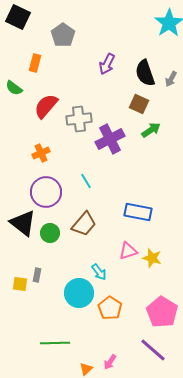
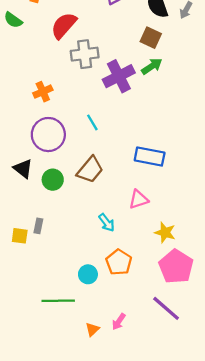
red semicircle: (46, 106) -> (64, 26), moved
green arrow: (151, 130) -> (152, 66), moved
black triangle: (23, 223) -> (23, 169), size x0.7
yellow star: (152, 258) -> (165, 232), moved
cyan circle: (79, 293) -> (88, 274), moved, size x0.6

